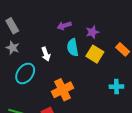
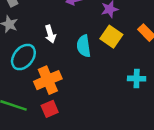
cyan semicircle: (73, 47) -> (84, 46), moved
orange cross: (63, 90) -> (48, 80), moved

